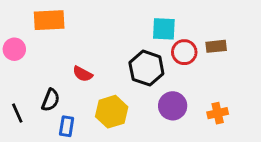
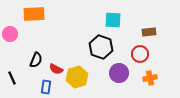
red circle: (184, 52) -> (140, 54), moved
red semicircle: (83, 74) -> (56, 69), moved
black semicircle: (51, 100) -> (36, 60), moved

